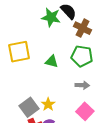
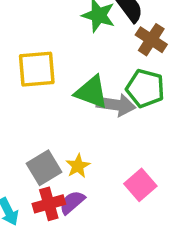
green triangle: (52, 61) -> (92, 92), size x1.5
gray arrow: (82, 85) -> (116, 105), moved, size x1.5

